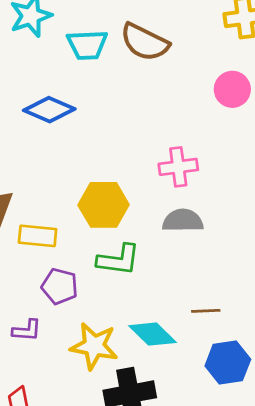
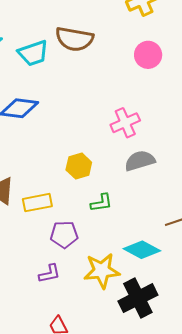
yellow hexagon: (104, 205) -> (79, 166), size x0.7
green L-shape: (119, 260) -> (101, 203), size x0.7

